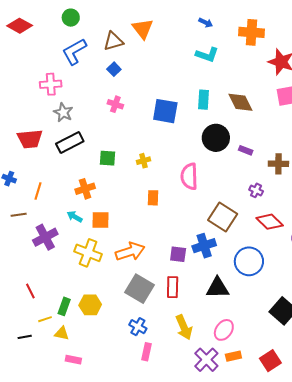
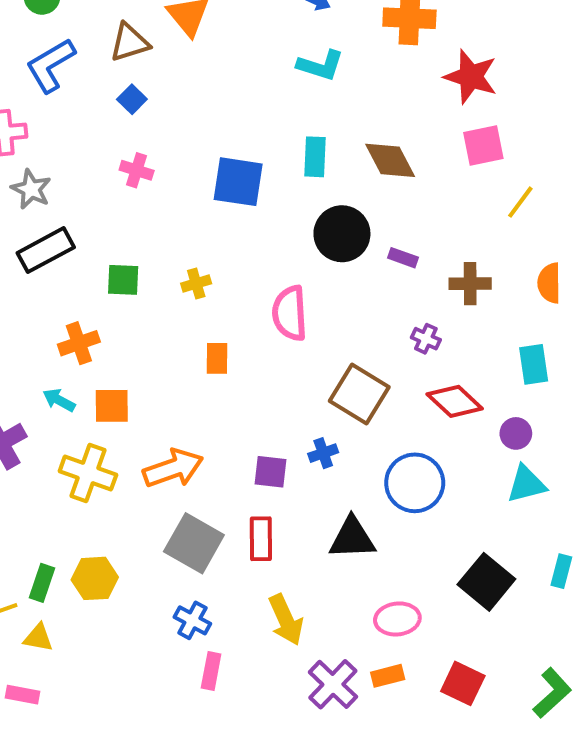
blue cross: (204, 246) -> (323, 453), size x0.6
pink ellipse: (224, 330) -> (397, 619), moved, turned 50
pink rectangle: (73, 360) -> (22, 695), moved
red square: (270, 361) -> (463, 683), turned -30

